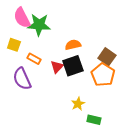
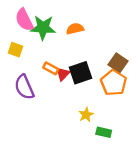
orange semicircle: (73, 45) -> (75, 29), moved
orange rectangle: (34, 59) -> (51, 68), moved

